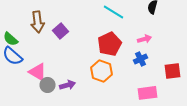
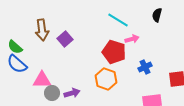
pink arrow: (145, 39) -> (132, 39), moved
red pentagon: (110, 44) -> (114, 52), turned -30
pink triangle: (38, 72) -> (42, 80), turned -30

